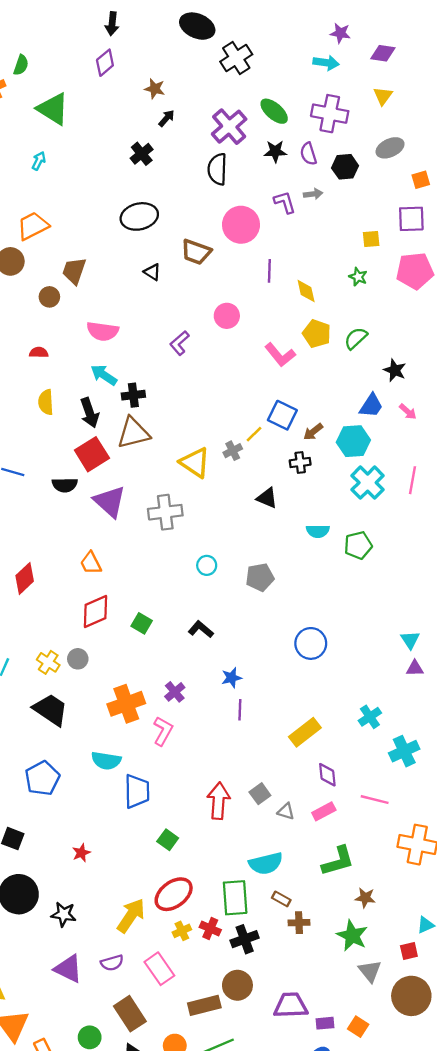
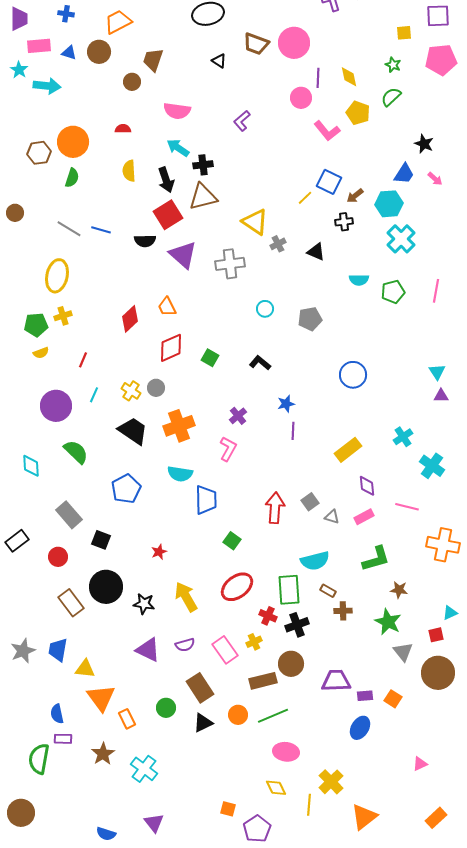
pink circle: (241, 225) -> (294, 43), moved
purple line: (269, 271) -> (318, 78), moved
pink circle: (227, 316) -> (301, 98), moved
green semicircle: (356, 338) -> (391, 97), moved
gray cross: (233, 451) -> (278, 244), moved
pink line: (413, 480) -> (436, 291), moved
red diamond: (25, 578) -> (130, 319), moved
orange cross: (126, 704) -> (179, 426), moved
cyan cross: (404, 751) -> (432, 466), turned -30
yellow arrow: (131, 915) -> (186, 597), moved, turned -64
yellow cross: (182, 931) -> (254, 642), moved

